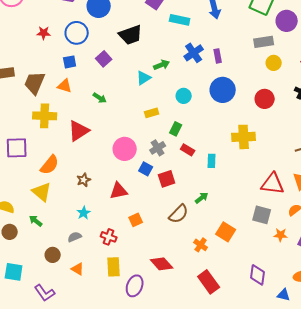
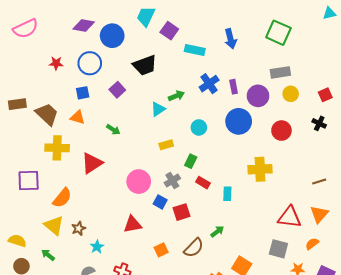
purple circle: (287, 21) -> (258, 96), moved
brown trapezoid: (35, 83) -> (47, 114), turned 110
brown star: (84, 180) -> (79, 228), moved
orange square: (136, 220) -> (161, 250), moved

